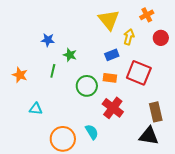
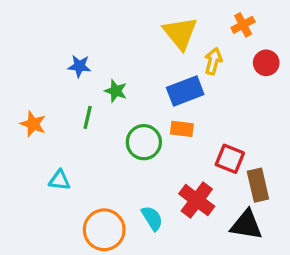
blue rectangle: (112, 55) -> (185, 91), size x1.5
red square: (139, 73) -> (230, 159), moved, size x0.7
red cross: (113, 108) -> (197, 200), moved

